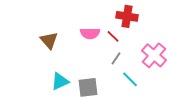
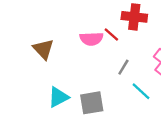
red line: (113, 36) -> (111, 34), moved

